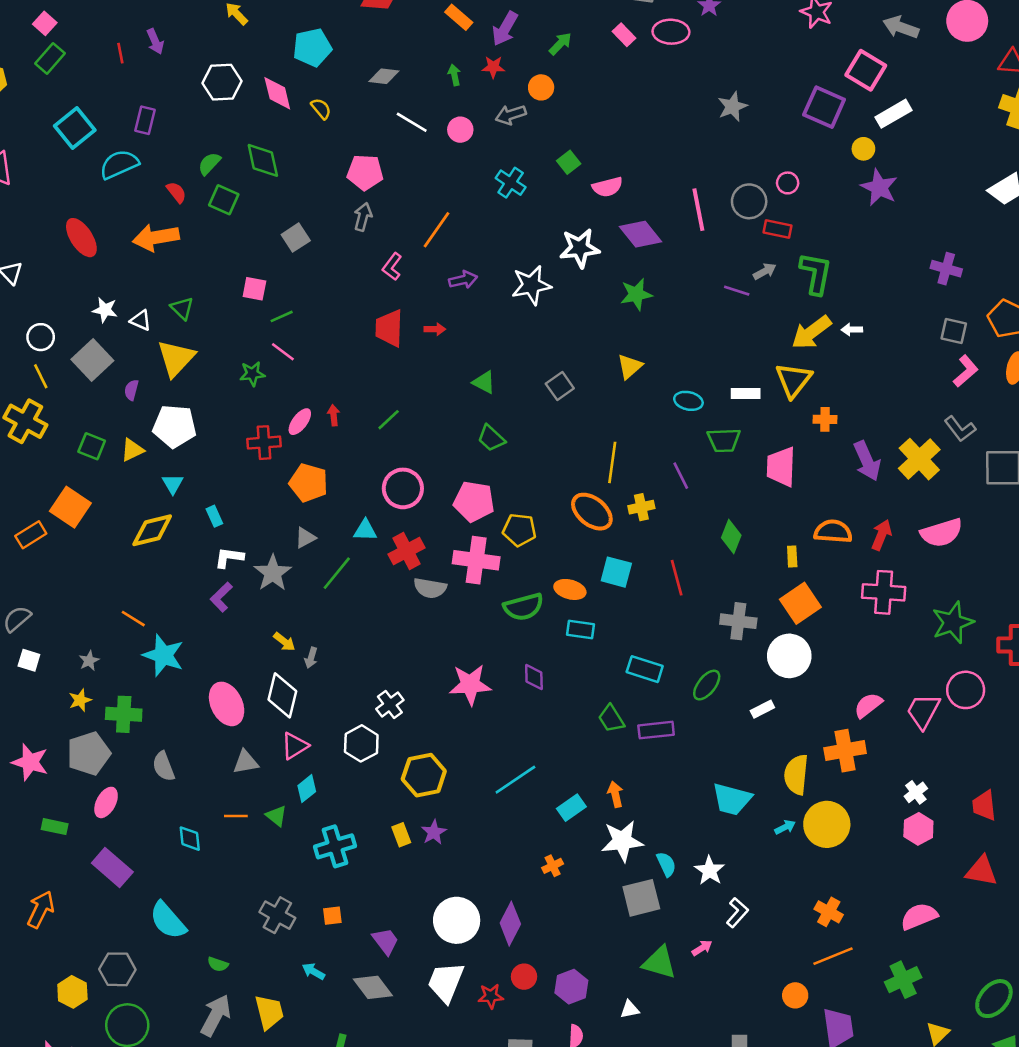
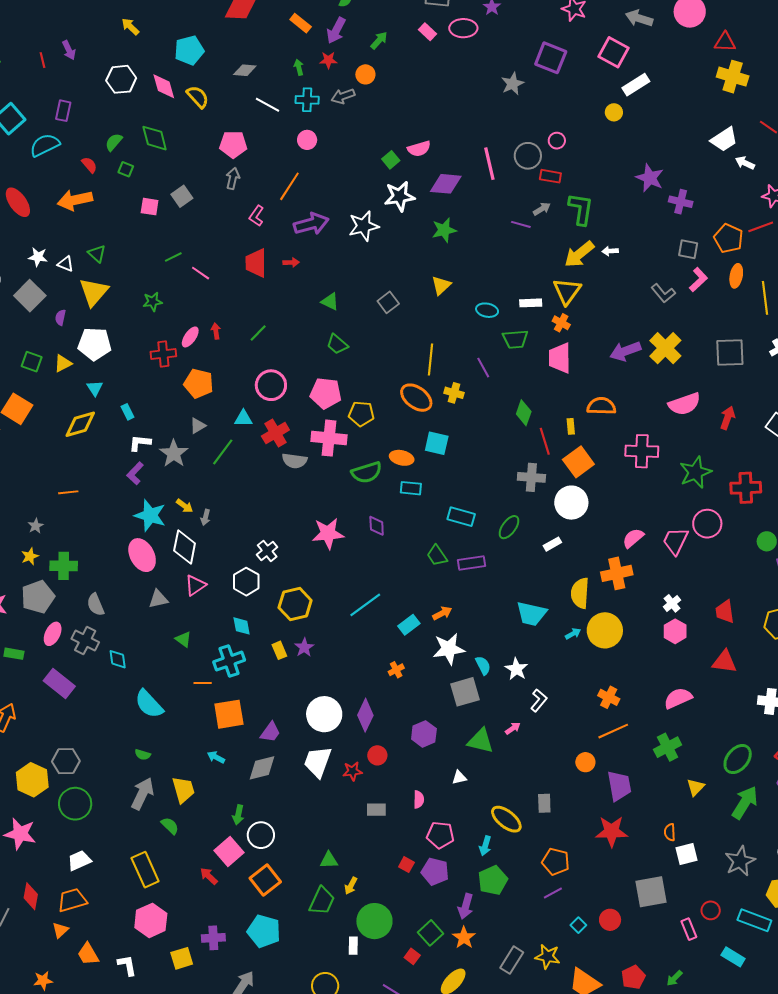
purple square: (824, 107) -> (551, 58), moved
yellow semicircle: (321, 109) -> (198, 97), size x1.4
pink circle: (460, 130) -> (307, 140), moved
green square: (569, 162) -> (391, 160), moved
cyan cross: (511, 183) -> (307, 100), moved, turned -30
purple star: (879, 187) -> (650, 178), moved
green square: (224, 200) -> (126, 169), size x0.7
purple diamond: (641, 234) -> (446, 184), turned -44
purple arrow: (463, 280) -> (311, 224), size x1.6
pink square: (254, 289) -> (150, 207), moved
pink line: (283, 352) -> (201, 273), moved
orange cross: (825, 419) -> (561, 323), moved, turned 30
gray L-shape: (960, 429) -> (663, 293), moved
purple arrow: (867, 461) -> (625, 351), turned 96
yellow cross: (641, 507) -> (454, 393), turned 30
red arrow: (882, 535) -> (728, 418), moved
red line: (677, 578) -> (545, 441), moved
orange line: (133, 619) -> (68, 492), turned -36
cyan star: (163, 655) -> (150, 515), moved
cyan diamond: (307, 789) -> (242, 626), moved, turned -60
orange arrow: (615, 794) -> (442, 613), turned 78
orange line: (236, 816) -> (203, 683), moved
gray cross: (277, 915) -> (85, 640), moved
orange square: (332, 916) -> (229, 714), size x2.0
cyan semicircle: (168, 920) -> (149, 704), moved
purple trapezoid: (386, 941) -> (270, 732), turned 75
gray diamond: (373, 987) -> (262, 768), turned -64
purple hexagon: (571, 987) -> (424, 734), moved
yellow hexagon: (72, 992) -> (32, 780), size x1.4

